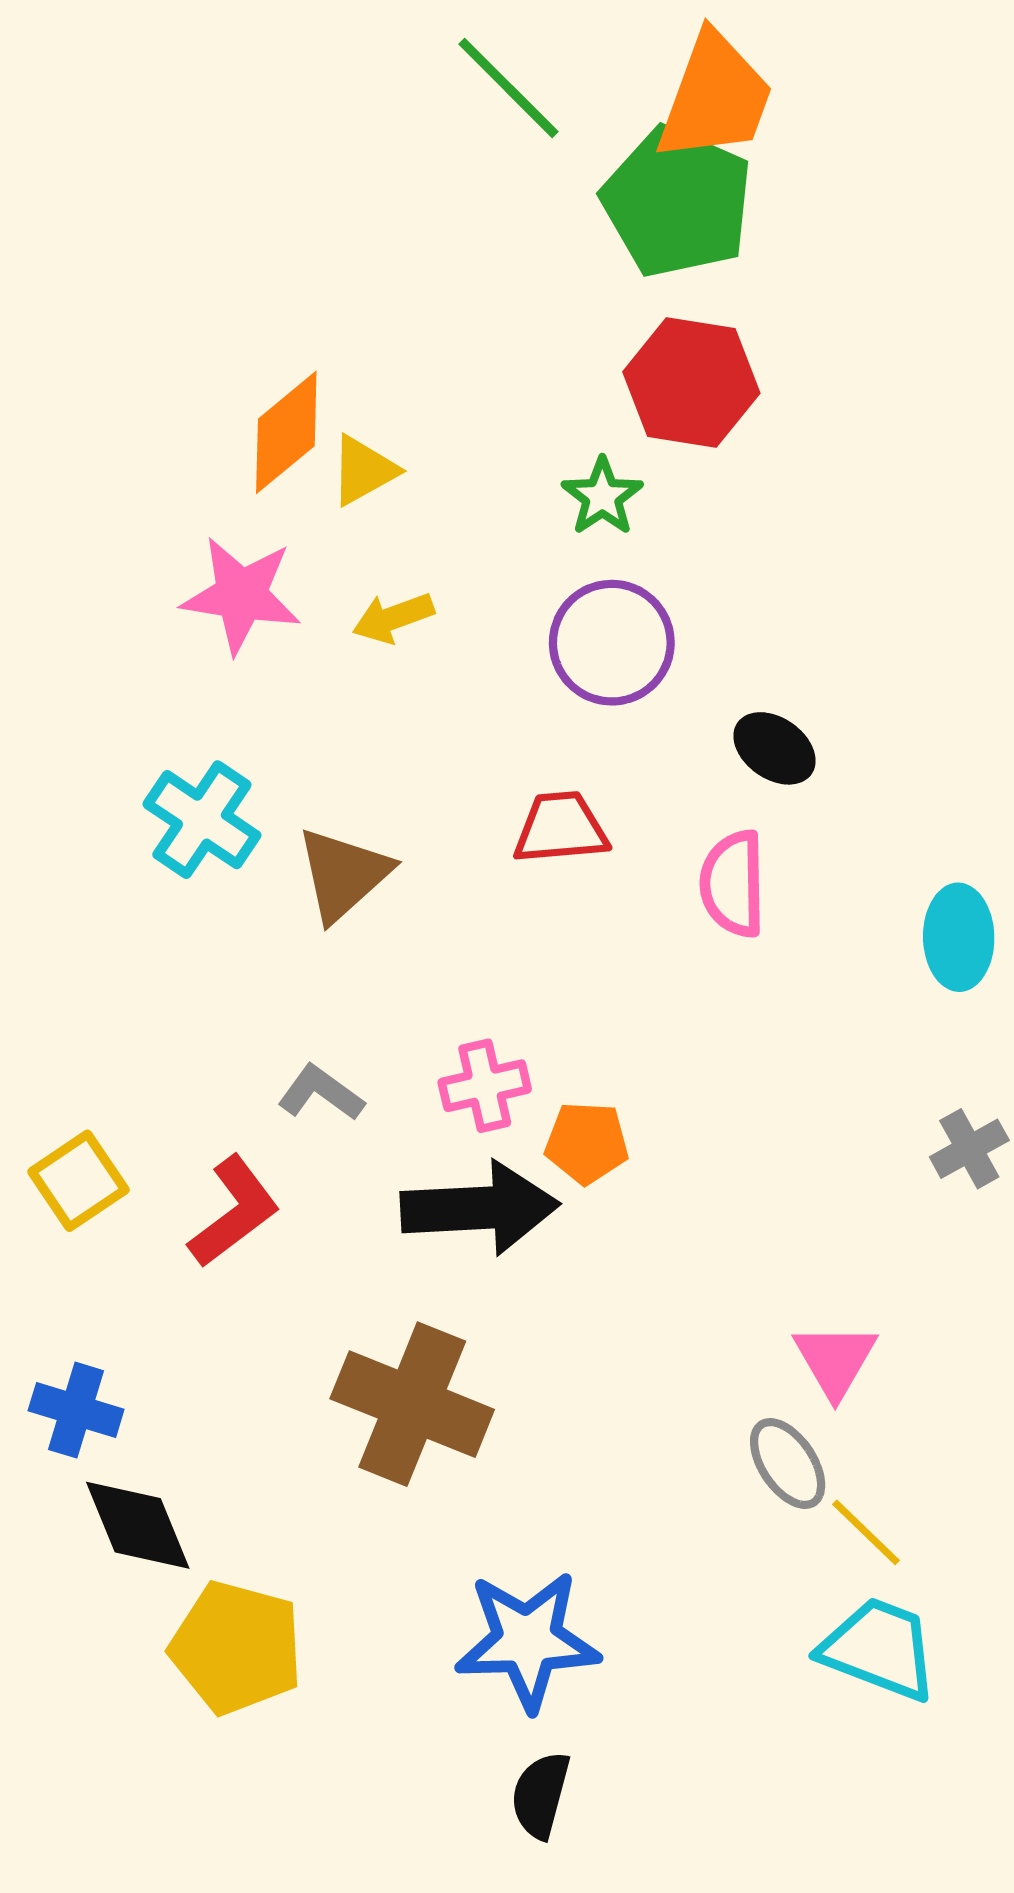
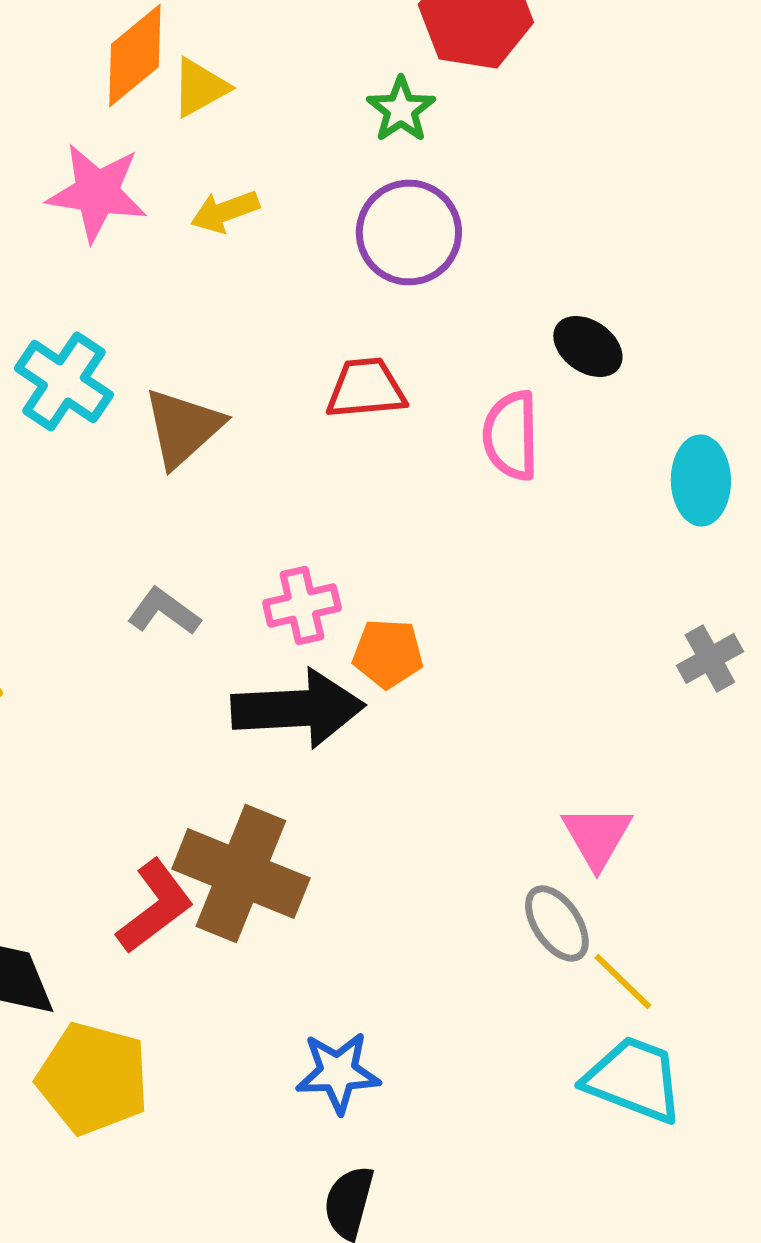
black ellipse: (775, 748) -> (588, 346), moved
red L-shape: (234, 1212) -> (155, 906), moved
blue star: (527, 1640) -> (338, 1072), size x0.7

